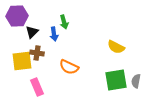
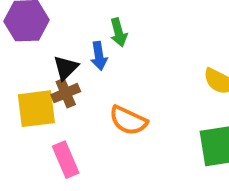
black triangle: (32, 32) -> (66, 68), moved
brown cross: (37, 53) -> (66, 93), turned -32

